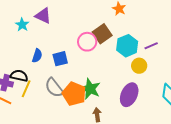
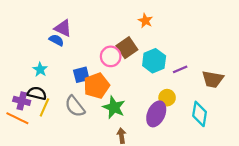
cyan star: (22, 25) -> (40, 69), moved
purple line: (151, 46) -> (180, 69), moved
blue semicircle: (37, 56) -> (56, 40), moved, turned -80
yellow circle: (139, 66) -> (167, 98), moved
orange pentagon: (74, 94) -> (97, 86), moved, turned 30

